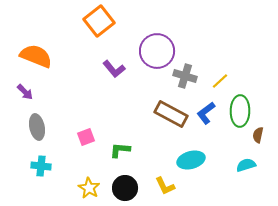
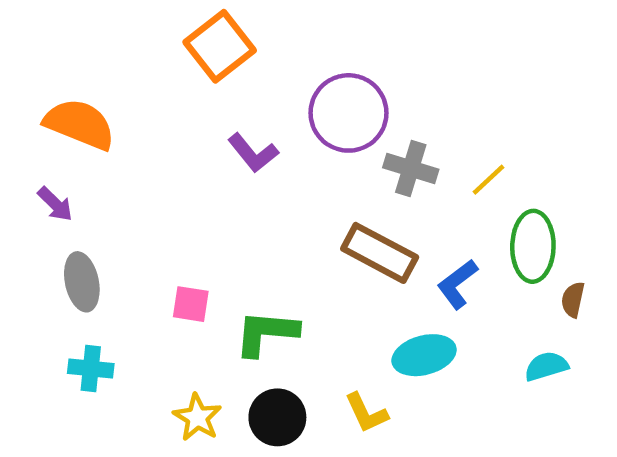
blue L-shape: (206, 113) -> (457, 284), moved
pink square: (86, 137) -> (191, 304), turned 30
green L-shape: (120, 150) -> (266, 333), size x1.4

